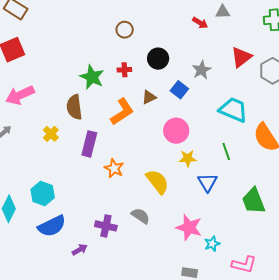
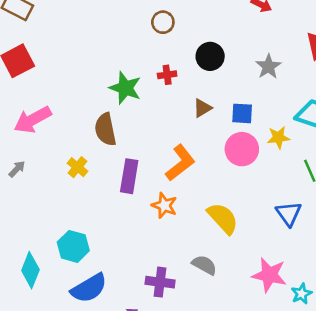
blue square: (179, 90) -> (242, 113), moved, turned -30
orange L-shape: (122, 112) -> (180, 163), moved
yellow star: (188, 158) -> (278, 137), moved

